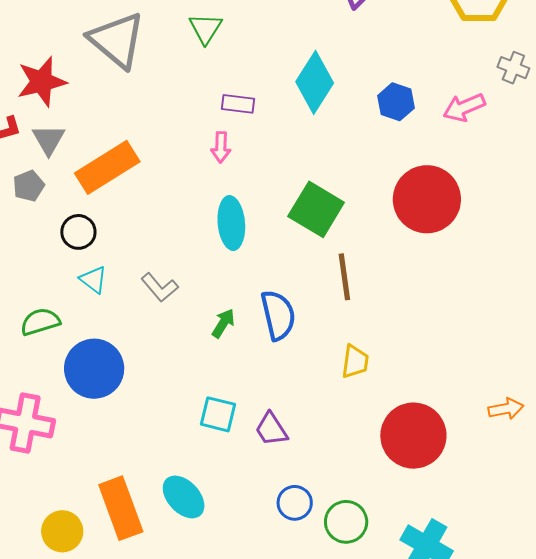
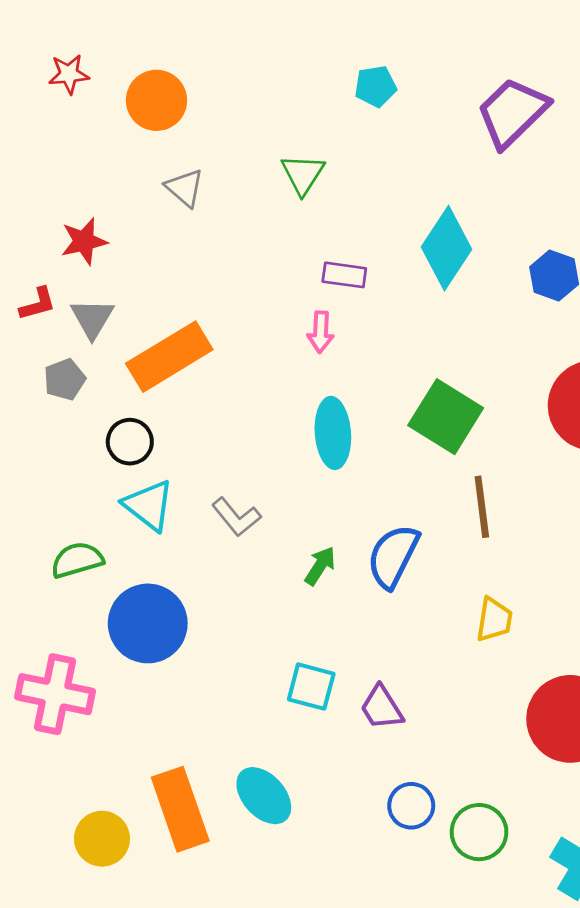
gray triangle: (117, 40) -> (185, 188), size x0.5
red star: (42, 82) -> (84, 241), size x0.7
cyan triangle: (93, 280) -> (149, 505), size x1.4
blue semicircle: (278, 315) -> (393, 556), turned -141

